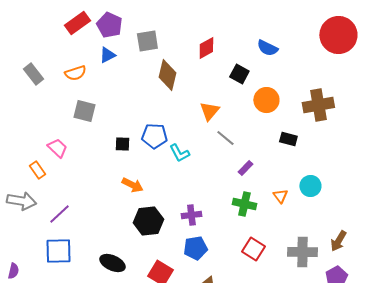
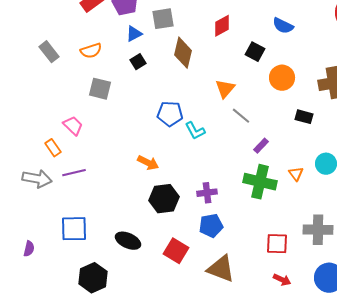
blue triangle: (107, 55) -> (134, 34), moved
black square: (122, 144) -> (138, 62), moved, turned -35
green cross: (244, 204) -> (260, 182), size x1.4
purple line: (59, 214) -> (74, 173), moved, turned 30
red square: (253, 249) -> (277, 244), moved, turned -30

